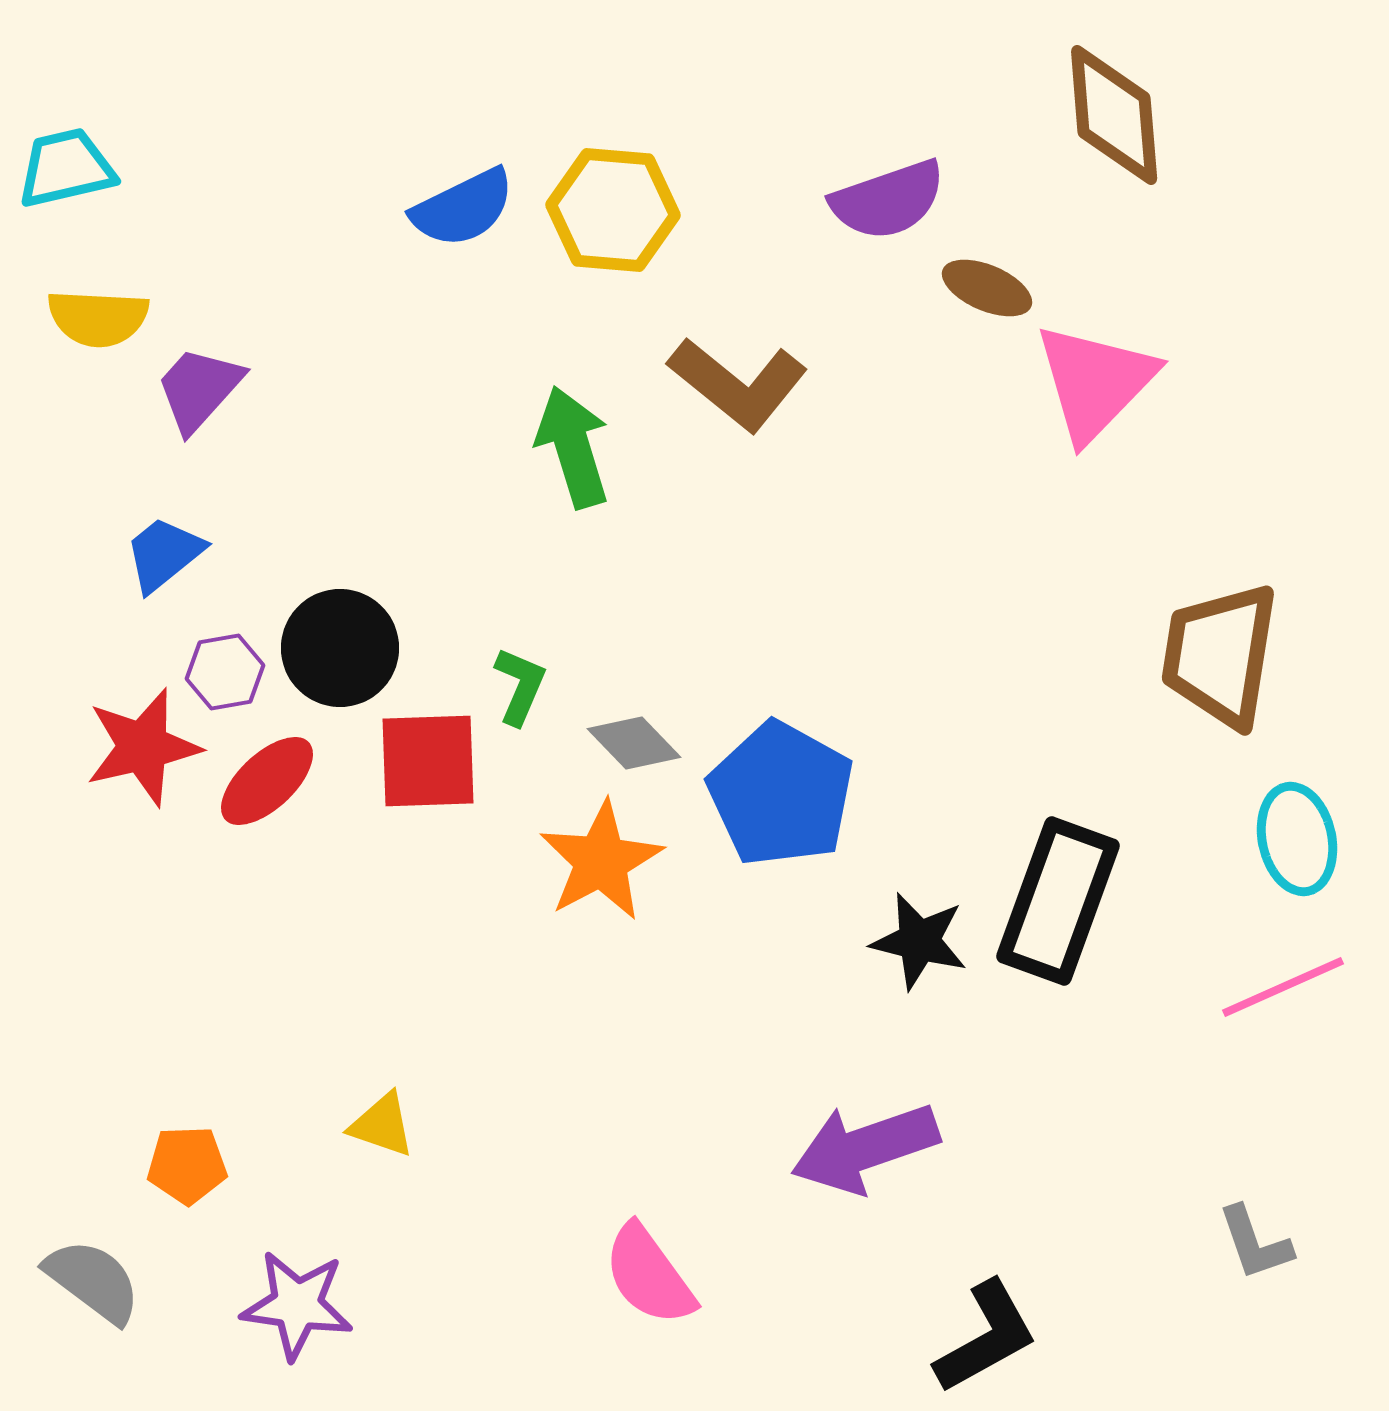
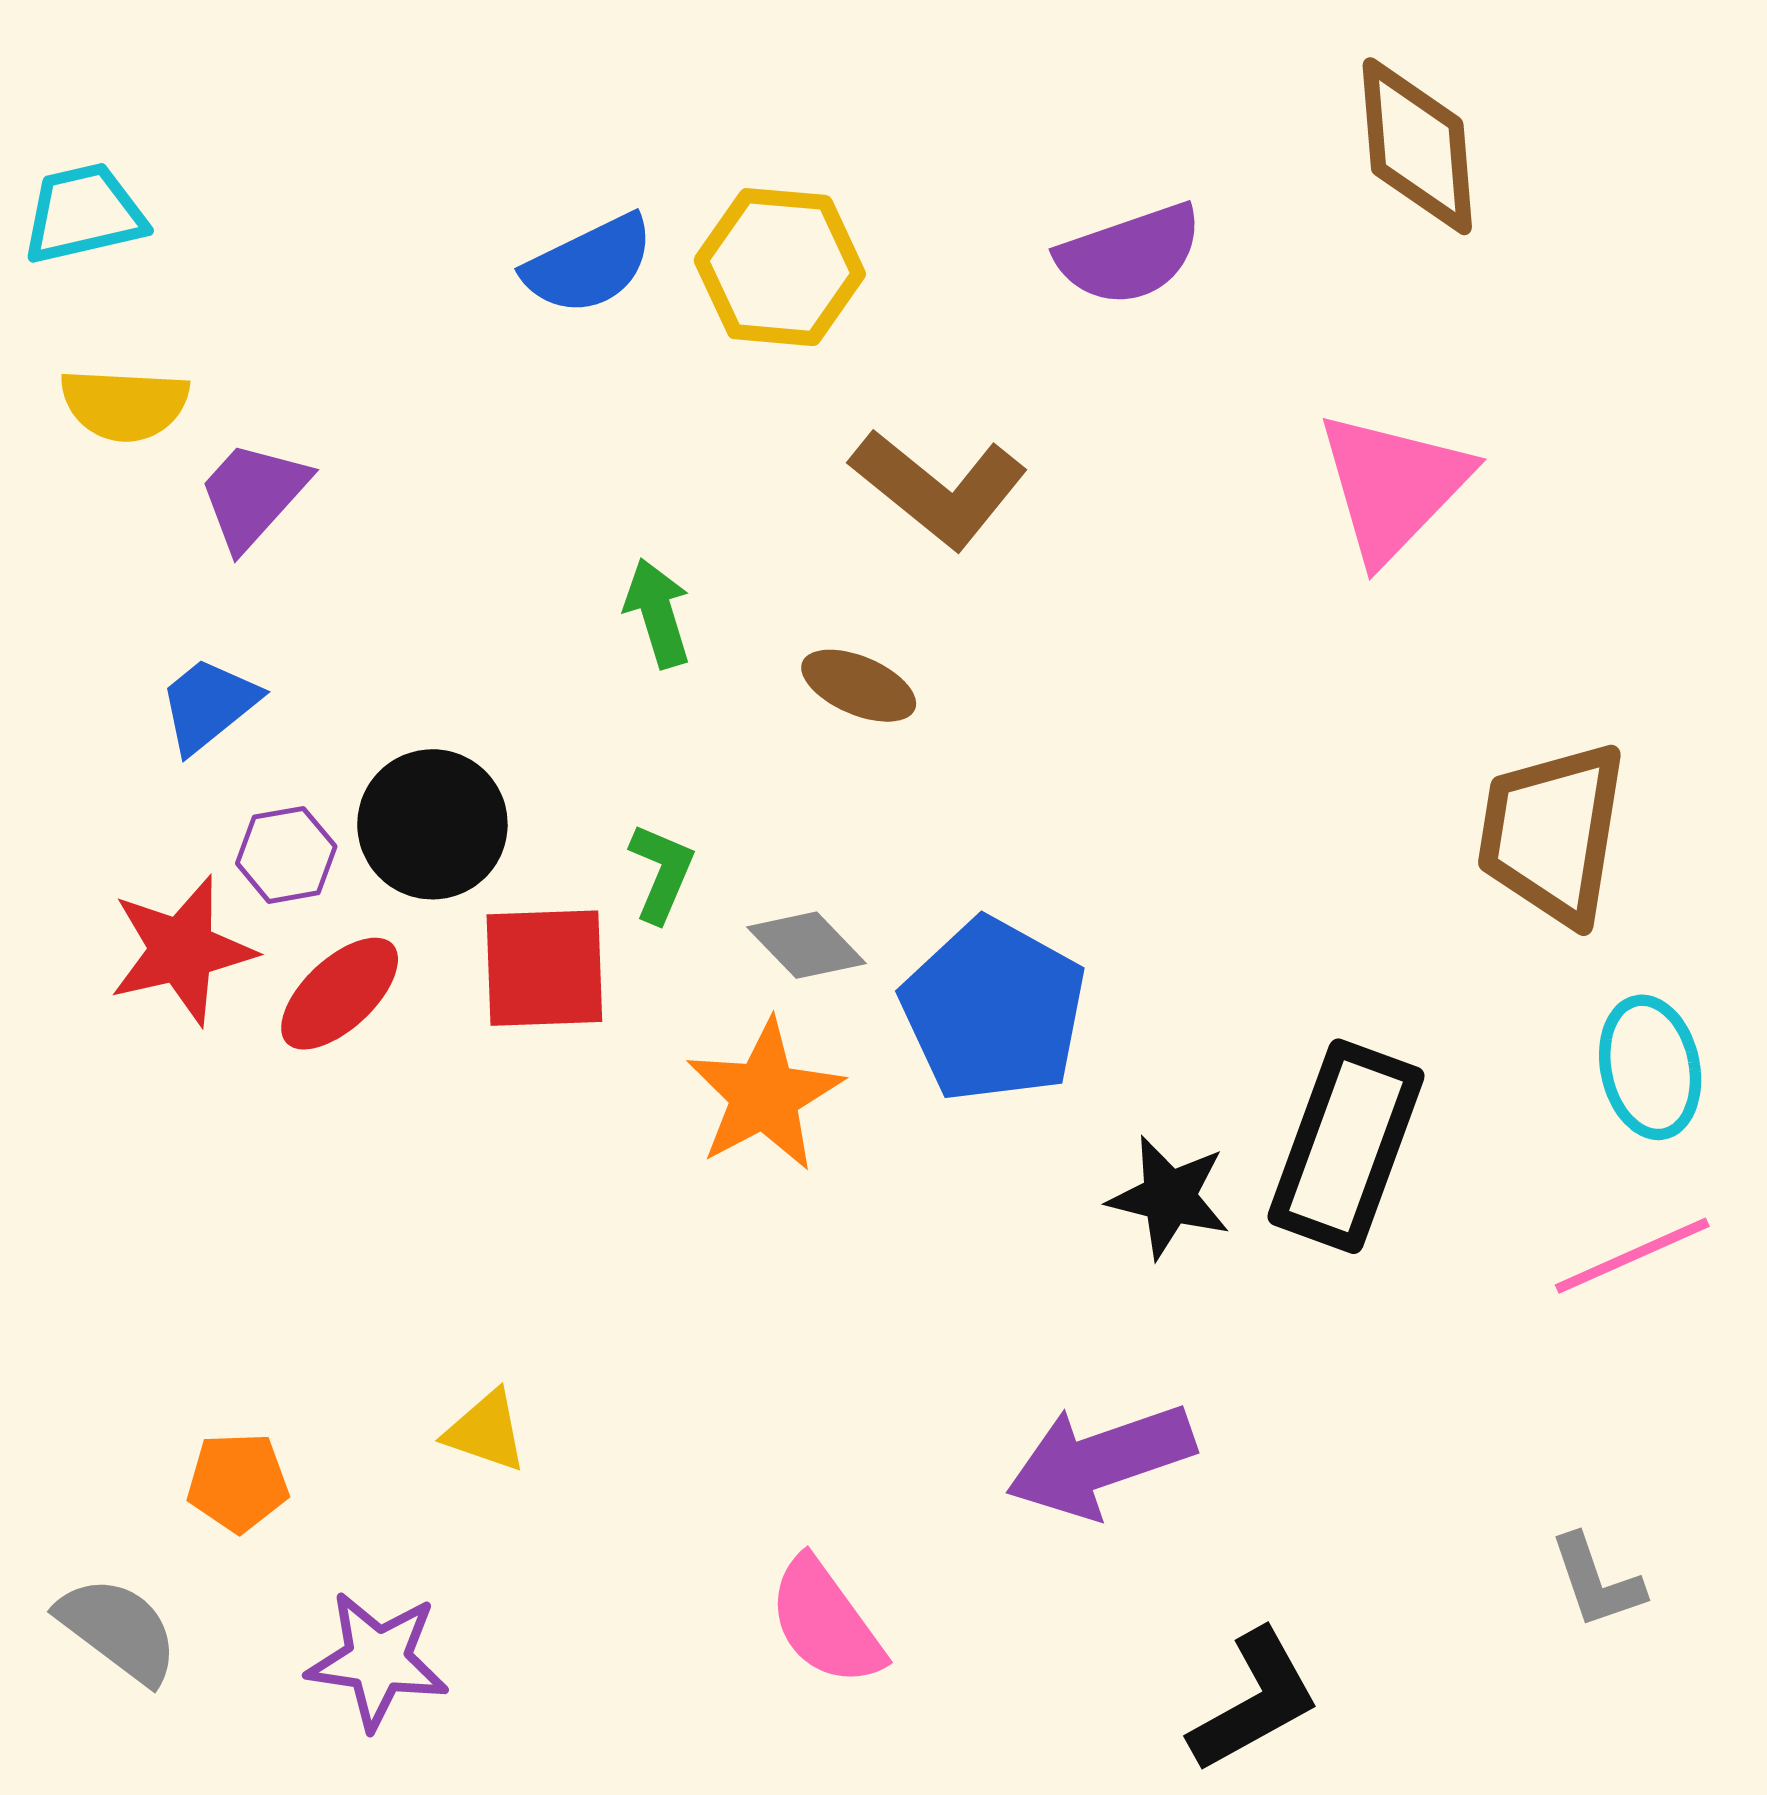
brown ellipse: (987, 288) -> (859, 686), moved
green arrow: (573, 447) -> (658, 613), moved, size x0.7

